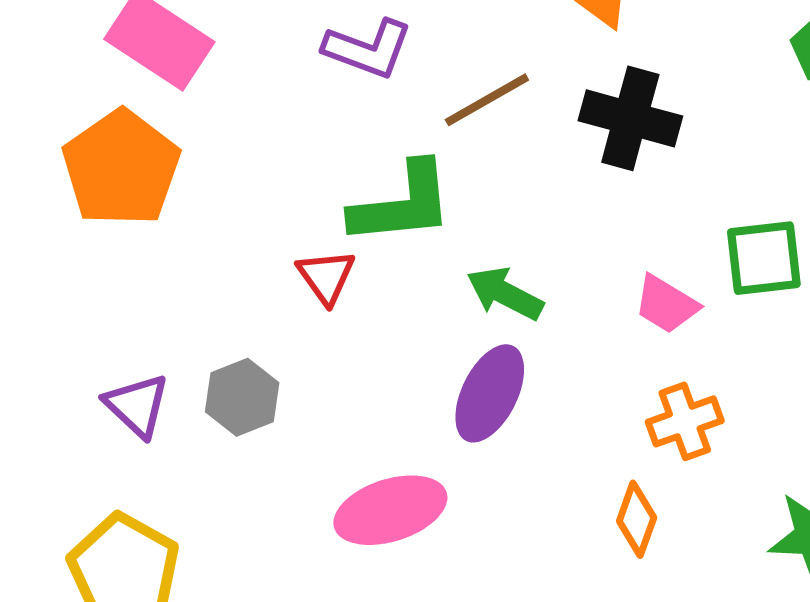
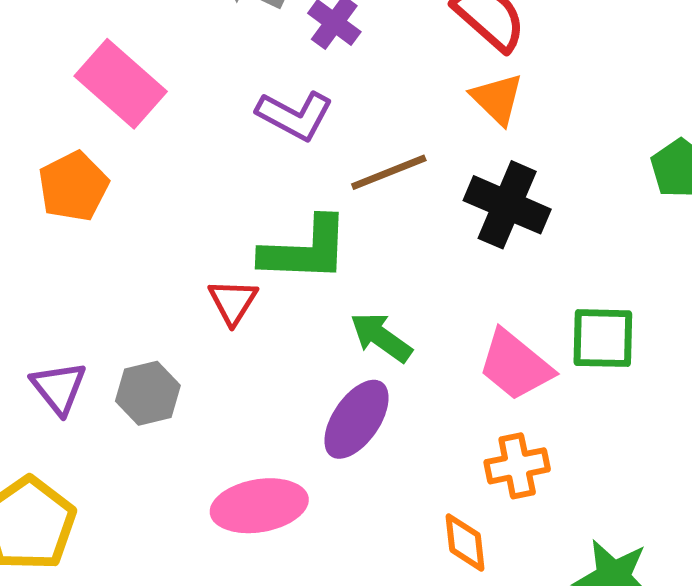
orange pentagon: (121, 168) -> (73, 186), size x0.7
pink trapezoid: (666, 304) -> (515, 365), size x1.4
orange diamond: (637, 519) -> (465, 542), turned -34

